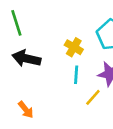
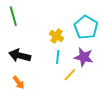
black arrow: (26, 58) -> (20, 56), moved

